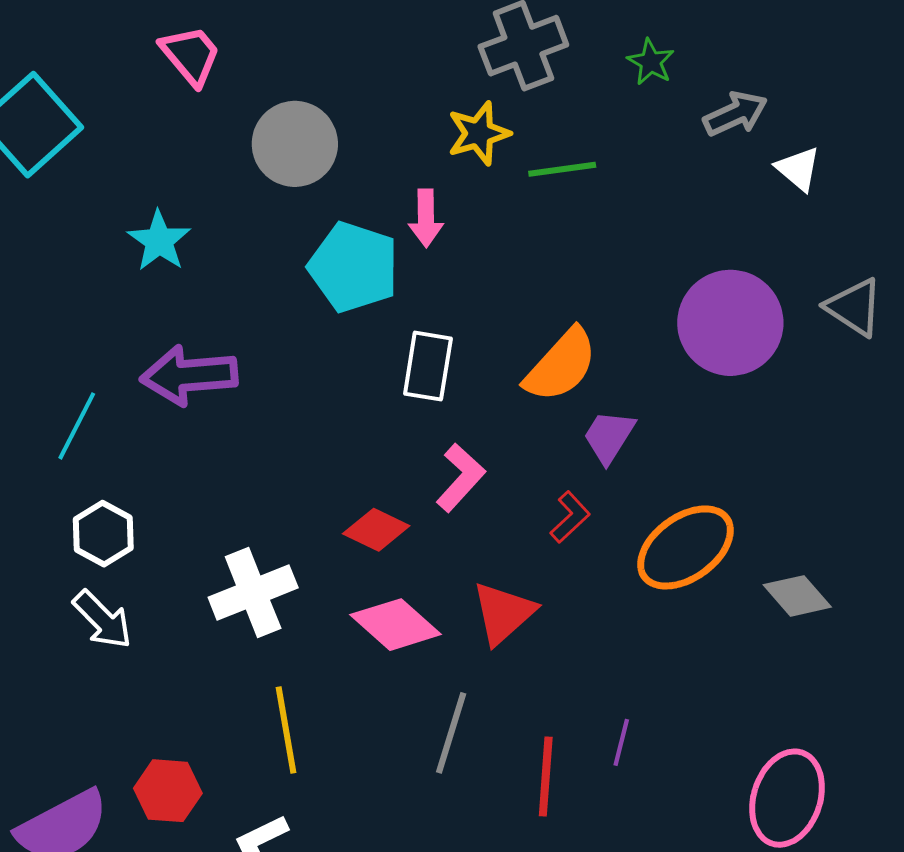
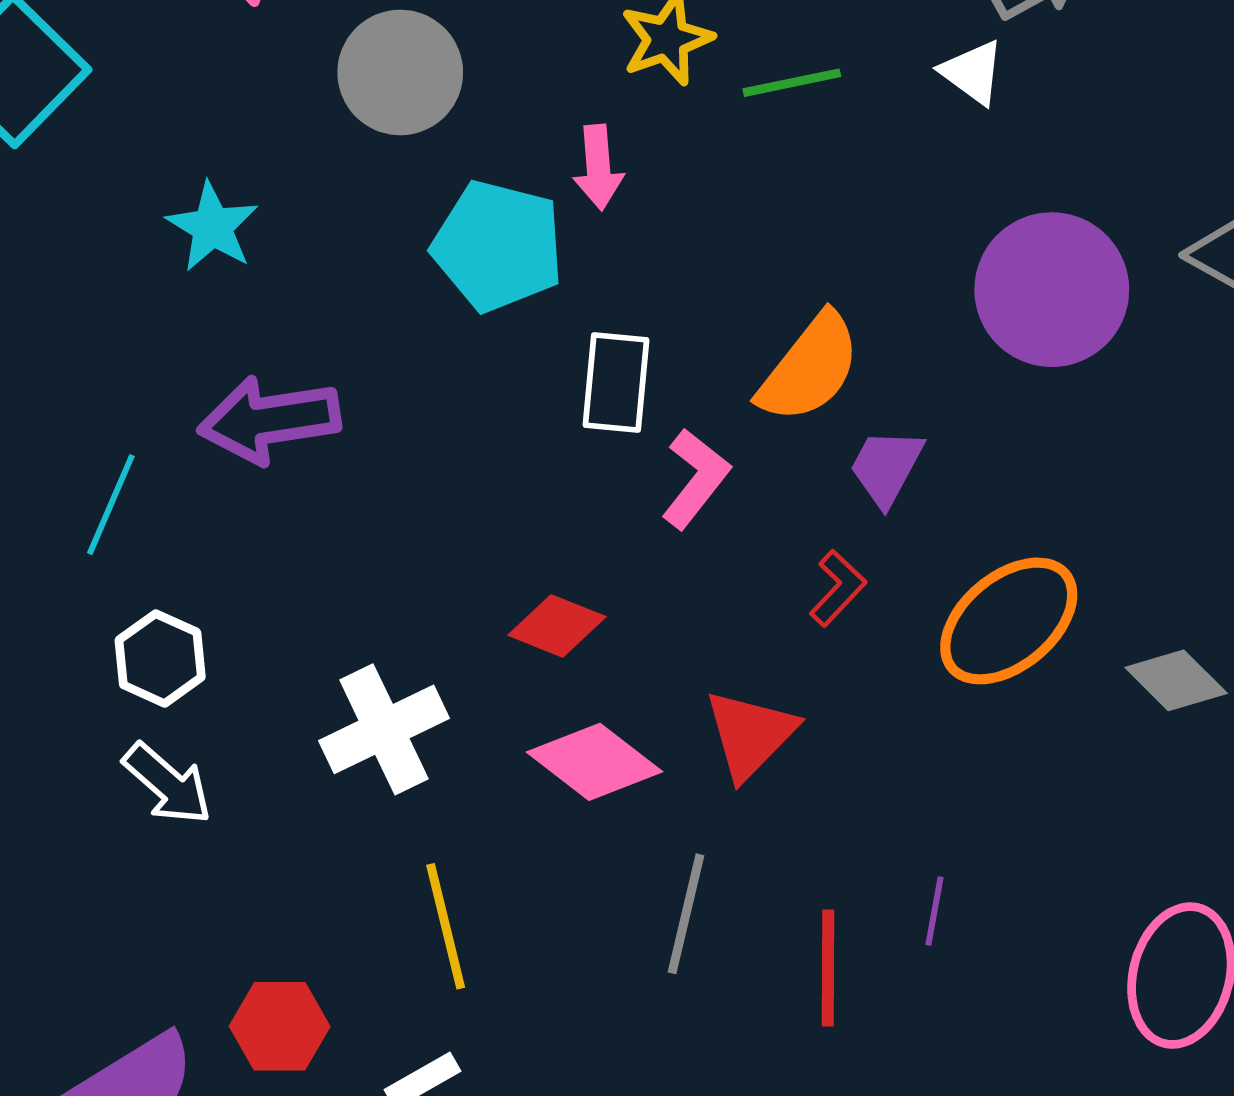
white triangle: (798, 169) -> (972, 72), moved
pink L-shape: (461, 478) -> (696, 478), moved

